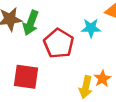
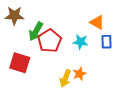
green arrow: (31, 23) -> (36, 31), moved
cyan star: (91, 28) -> (81, 42), moved

